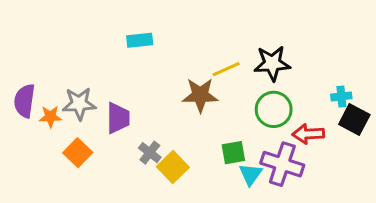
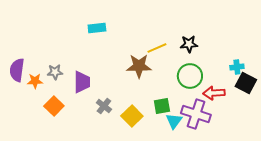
black star: (272, 63) -> (189, 44), size x0.7
gray star: (79, 104) -> (55, 72), size x0.7
yellow square: (173, 167) -> (132, 116), moved

